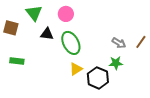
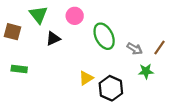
black triangle: (47, 34) -> (53, 38), turned -32
green ellipse: (71, 43) -> (104, 36), moved
green star: (116, 63) -> (146, 71), moved

